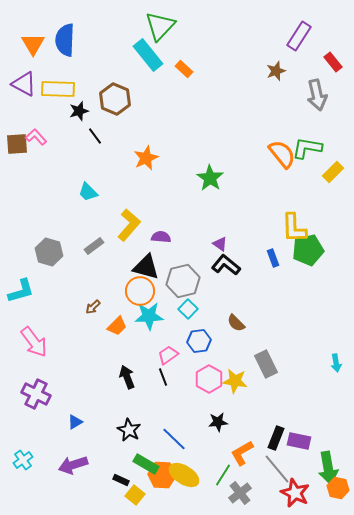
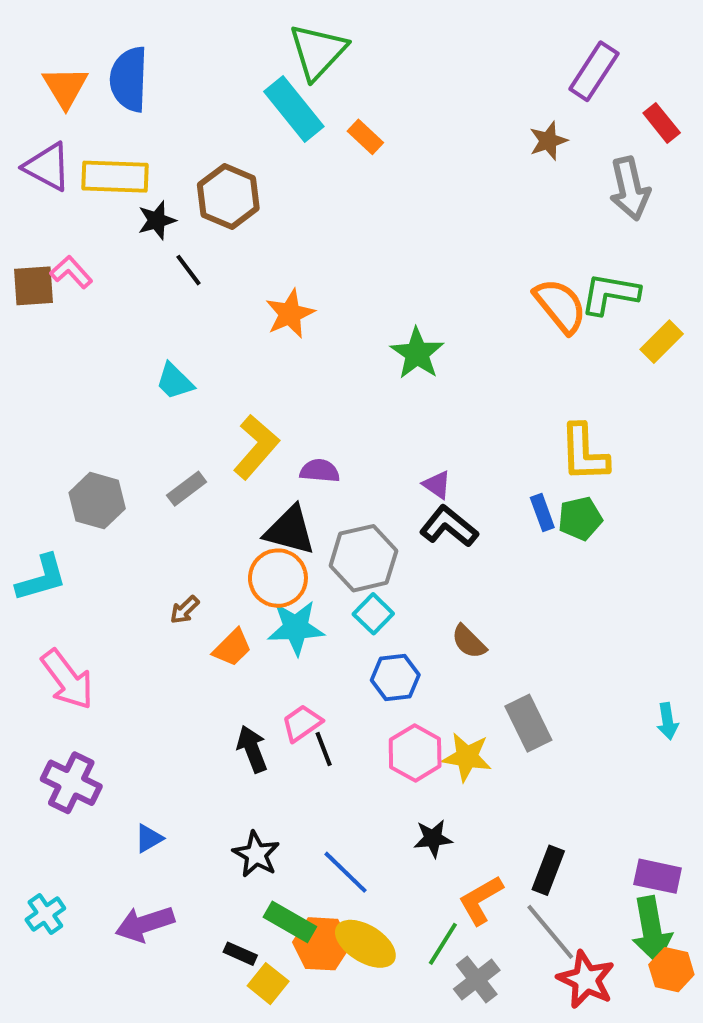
green pentagon: (308, 250) -> (580, 518), moved, size x0.7
pink trapezoid: (168, 355) -> (302, 723), moved
purple rectangle: (299, 441) -> (658, 876), moved

